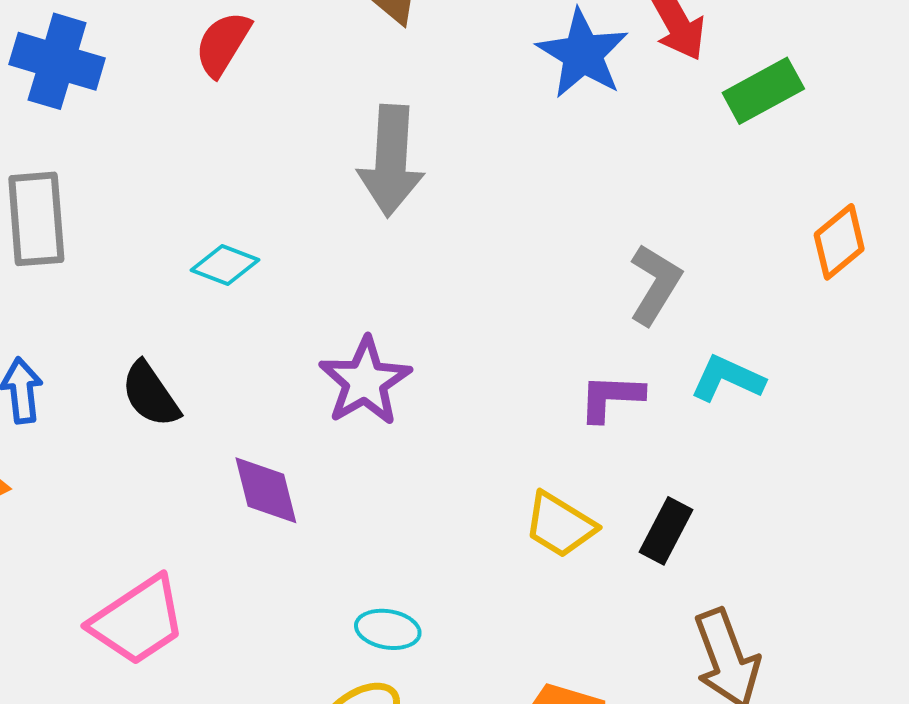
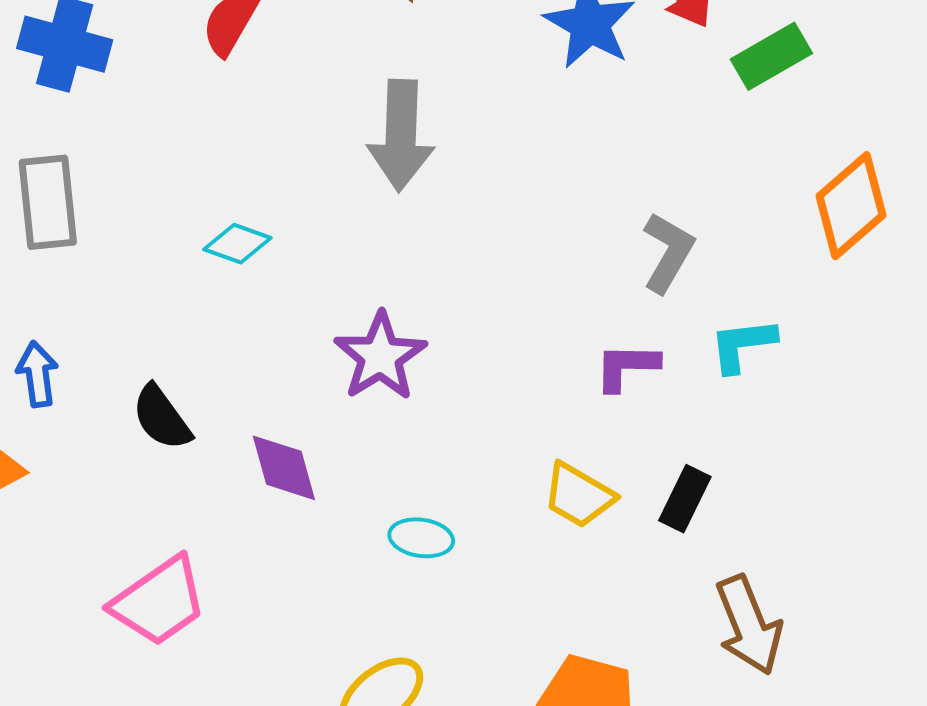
orange diamond: (839, 242) -> (851, 206), size x1.4
cyan L-shape: (727, 379) -> (743, 345), turned -30
black semicircle: (150, 394) -> (162, 418), moved
cyan ellipse: (388, 629) -> (421, 538), moved

